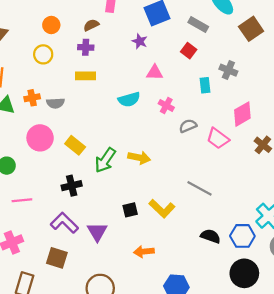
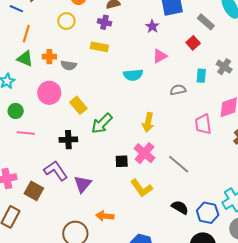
pink triangle: (155, 73) -> (160, 56), turned -42
pink cross: (166, 106) -> (144, 153), moved, size x1.5
gray semicircle: (188, 126) -> (178, 90), moved
pink trapezoid: (218, 138) -> (203, 124), turned 35
yellow arrow: (139, 158) -> (148, 122), moved, turned 78
pink line: (22, 200) -> (26, 133), moved
yellow L-shape: (162, 209) -> (141, 188), moved
black square: (130, 210) -> (122, 161), moved
orange arrow: (144, 252) -> (105, 216), moved
brown square: (57, 258) -> (34, 191), moved

